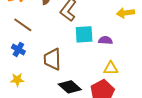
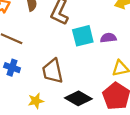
yellow star: (17, 80) -> (36, 101), moved

